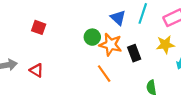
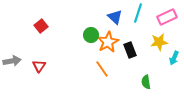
red square: (39, 27) -> (41, 26), turned 32
orange star: (111, 45) -> (108, 42), turned 30
red triangle: (36, 70) -> (39, 66), turned 32

